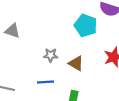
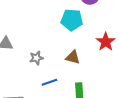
gray star: (51, 55) -> (36, 58), moved

